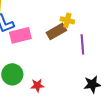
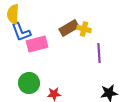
brown rectangle: (56, 31) -> (69, 28), moved

